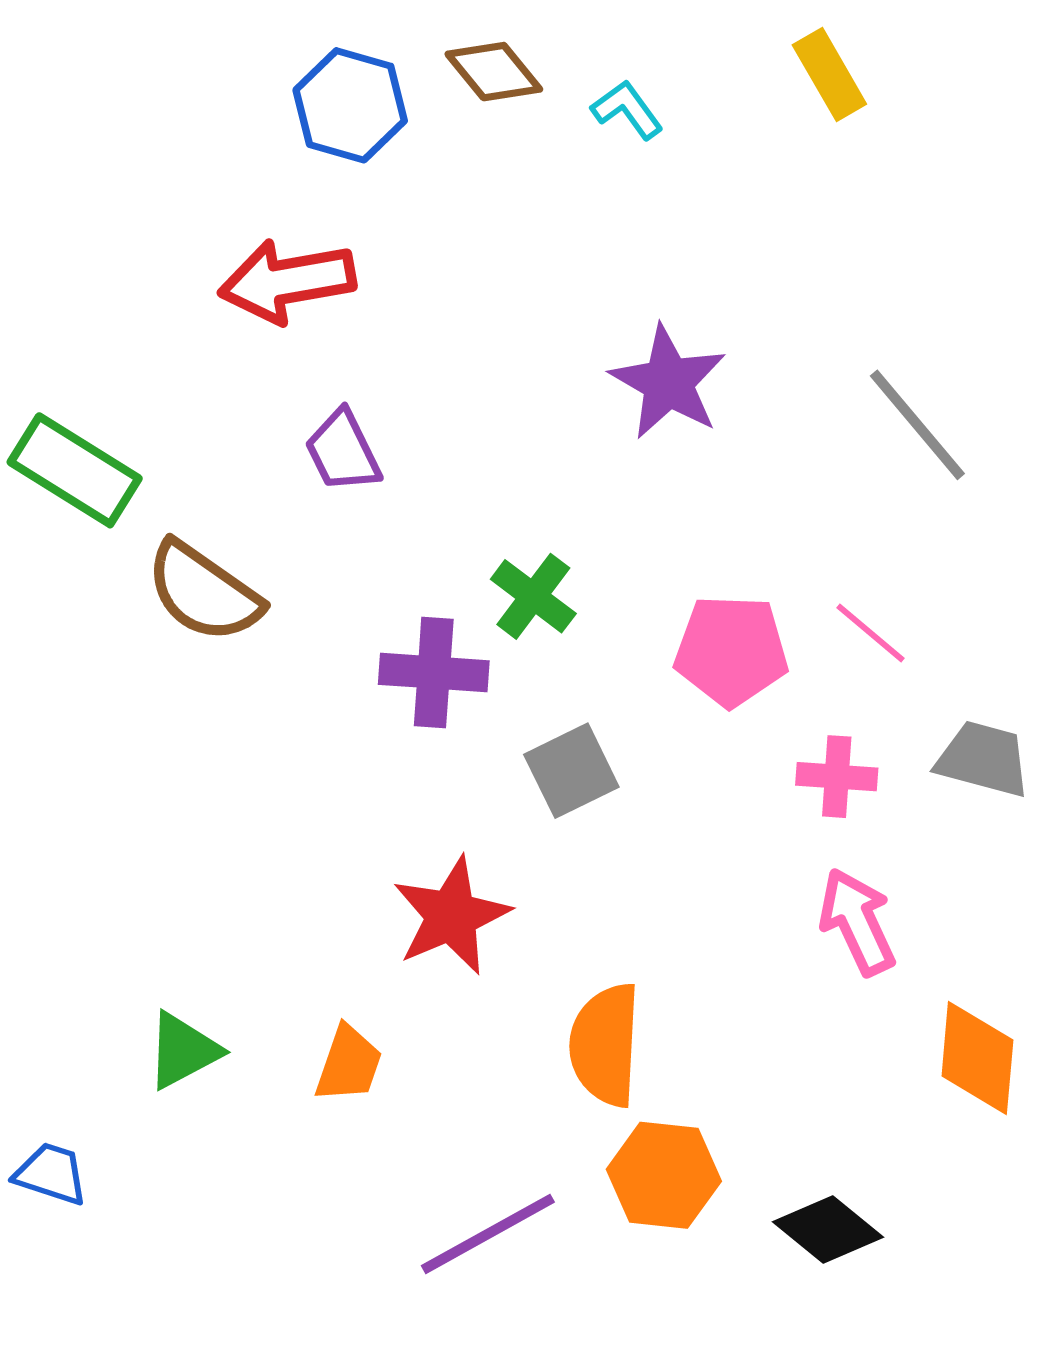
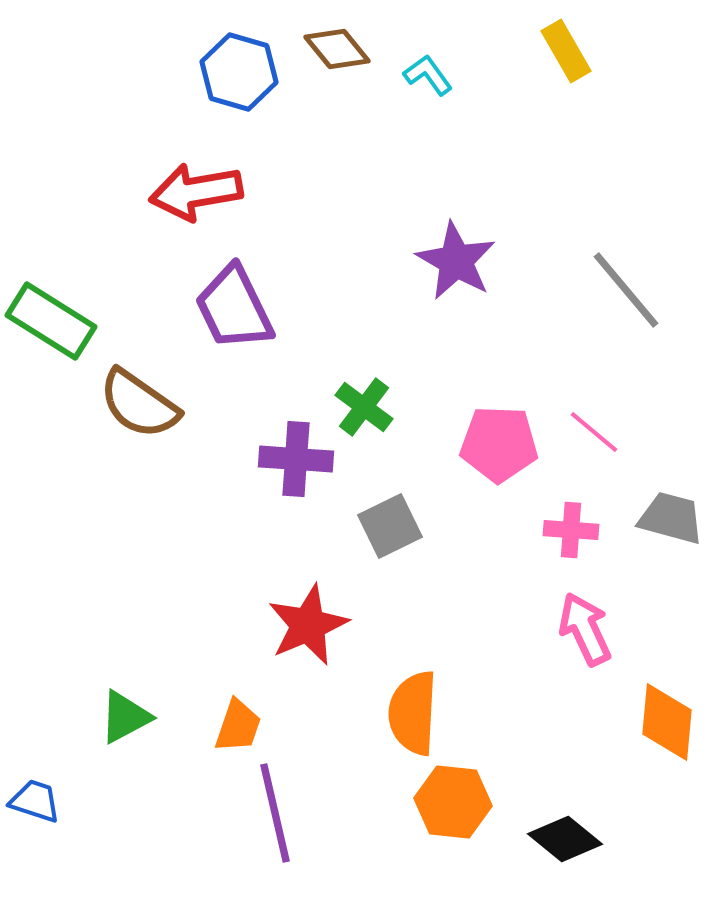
purple trapezoid: (343, 451) -> (234, 308), size x1.5
purple line: (488, 1234) -> (275, 813), moved, turned -74

